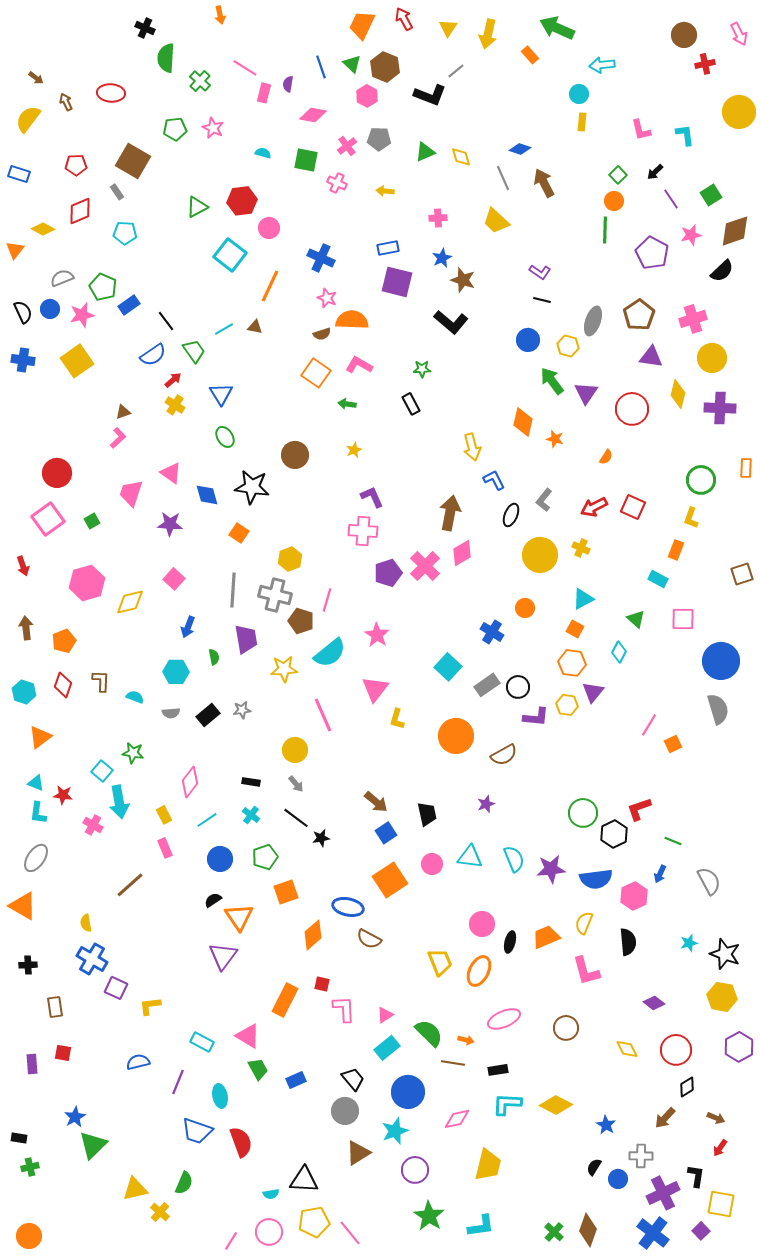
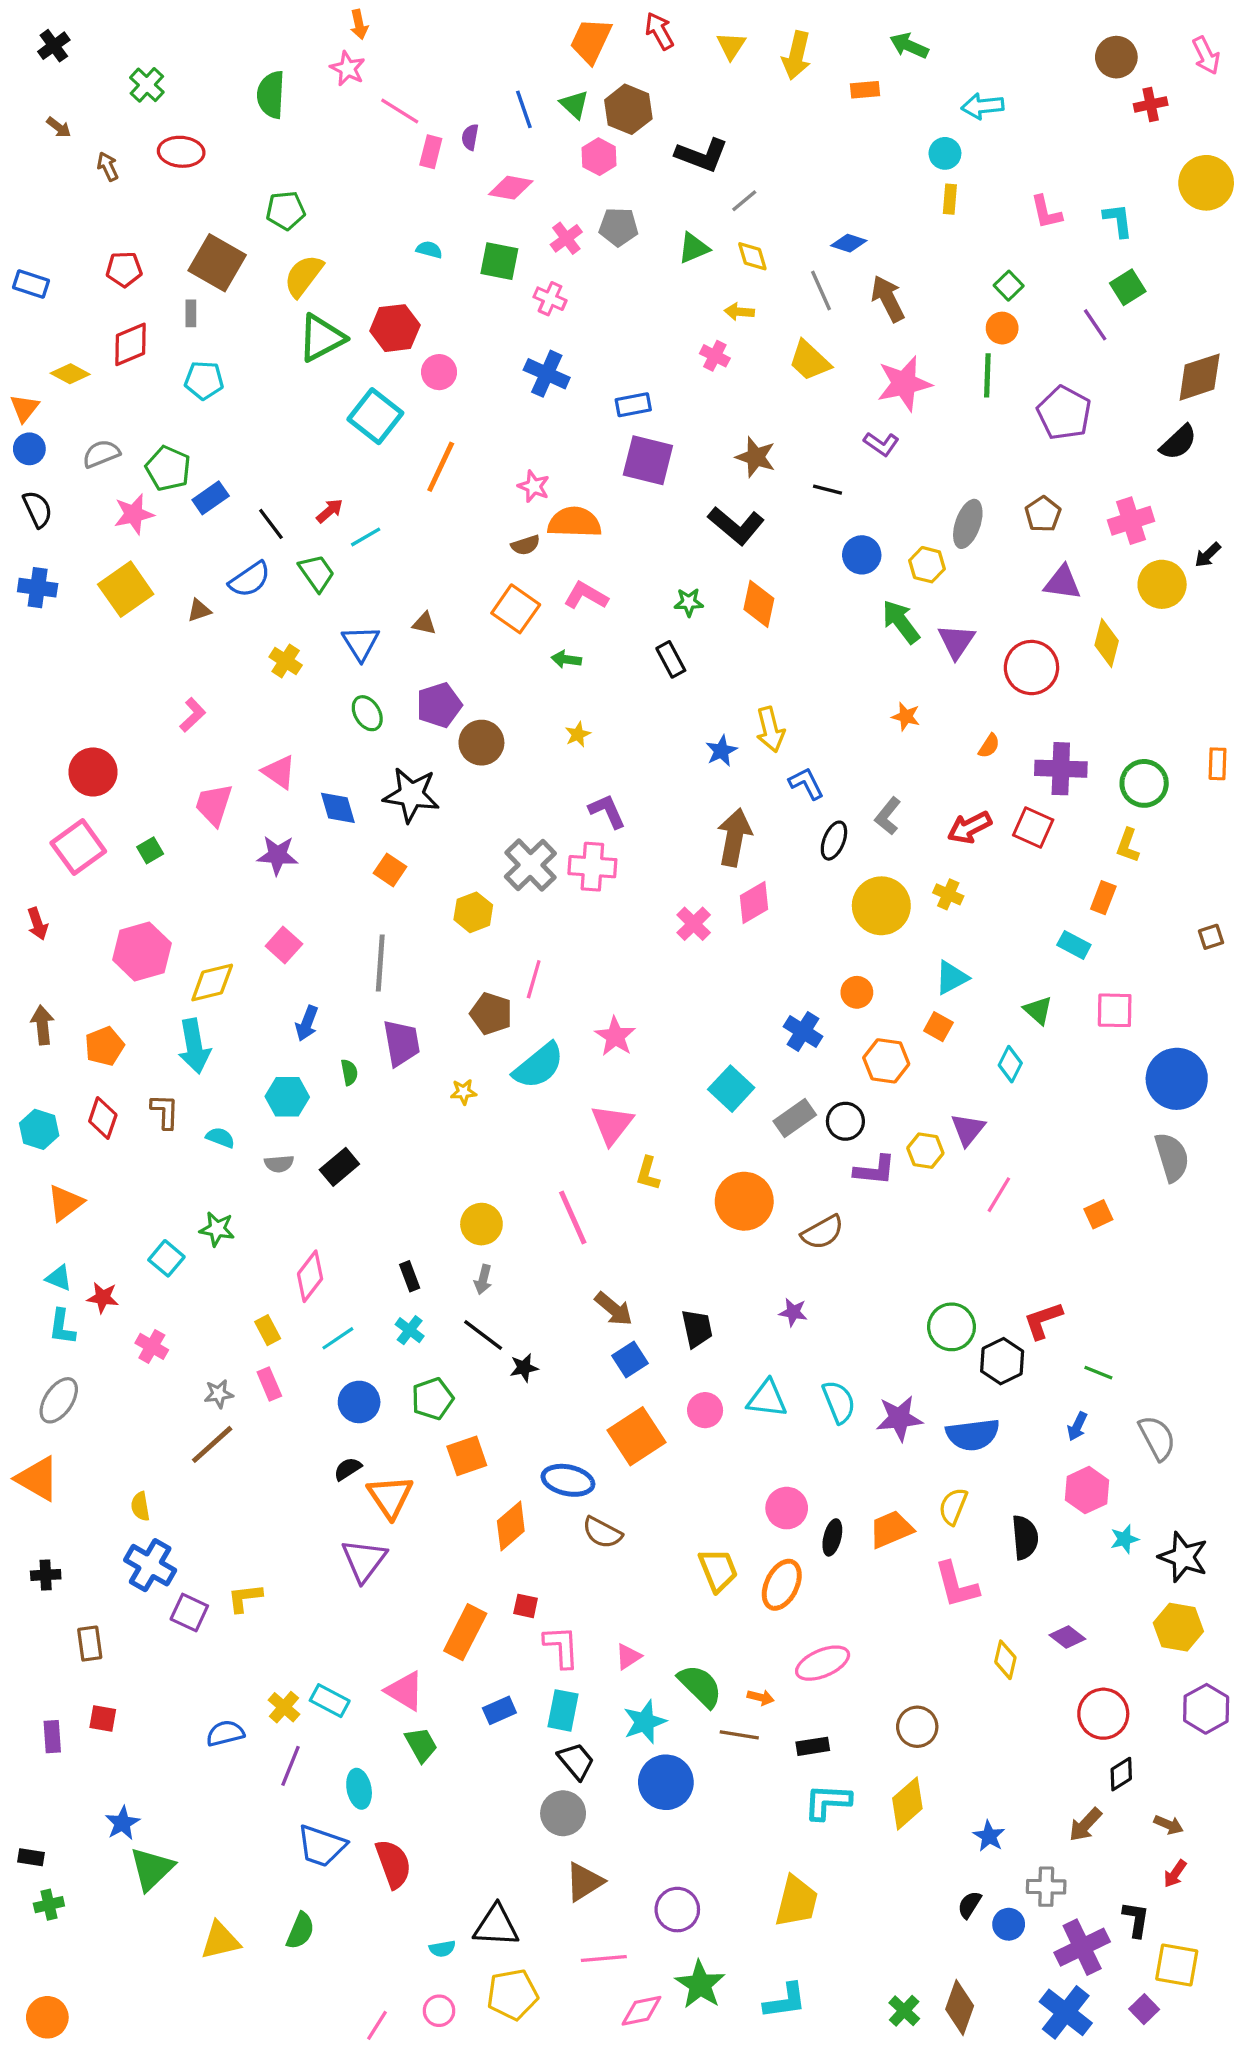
black cross: (145, 28) -> (54, 46), moved, turned 30
green arrow: (557, 28) -> (909, 46), size x0.7
orange rectangle: (530, 55) -> (865, 90), turned -54
gray line: (456, 71) -> (744, 201), moved
green cross: (200, 81) -> (147, 85), moved
yellow semicircle: (28, 119) -> (304, 276), moved
pink star: (213, 128) -> (348, 69), moved
black arrow: (655, 172) -> (1208, 555), moved
yellow arrow: (385, 191) -> (739, 312), moved
gray rectangle: (117, 192) -> (191, 313), turned 35
green square: (711, 195) -> (1128, 287), moved
green triangle: (197, 207) -> (322, 338), size x1.4
pink cross: (438, 218) -> (715, 356), turned 30
pink star: (691, 235) -> (904, 384), moved, size x1.6
blue cross: (321, 258) -> (547, 374), moved
blue star: (442, 258) -> (721, 751), moved
black line: (542, 300) -> (827, 490), moved
blue circle: (50, 309) -> (29, 449), moved
brown pentagon: (639, 315) -> (1043, 514), size x0.7
brown triangle: (255, 327) -> (424, 623), moved
red arrow: (173, 380) -> (330, 511), moved
purple cross: (720, 408) -> (1061, 769), moved
brown triangle: (123, 412) -> (199, 610), moved
orange diamond: (523, 422) -> (759, 604), moved
pink cross: (425, 566) -> (694, 924), size x0.7
purple pentagon: (388, 573) -> (439, 705), moved
brown square: (742, 574) -> (1211, 937), size x0.7
gray cross: (275, 595) -> (530, 865), moved, turned 32
orange hexagon: (572, 663) -> (886, 1061), moved
yellow star: (284, 669) -> (464, 1092), size x0.6
gray star: (242, 710) -> (219, 1394), moved
pink line: (323, 715) -> (573, 1218), moved
pink line: (649, 725) -> (999, 1195), moved
black rectangle: (251, 782) -> (410, 1276), turned 60
gray arrow: (296, 784) -> (483, 1280), turned 54
cyan arrow: (119, 802) -> (194, 1046), moved
purple star: (486, 804) -> (793, 1312), turned 30
pink hexagon: (634, 896) -> (1087, 1490), moved
yellow L-shape: (150, 1006) -> (245, 1598), moved
brown circle: (566, 1028) -> (917, 1727), moved
cyan rectangle: (387, 1048) -> (563, 1710), moved, turned -40
yellow diamond: (627, 1049) -> (1005, 1660), moved, turned 40
blue rectangle: (296, 1080) -> (499, 1710), moved
yellow diamond: (556, 1105) -> (907, 1803), turned -68
pink diamond: (457, 1119) -> (641, 2011), moved
cyan star: (395, 1131) -> (645, 1722), moved
yellow cross: (160, 1212) -> (284, 1707), moved
pink circle: (269, 1232) -> (439, 2011), size x0.7
pink line: (350, 1233) -> (604, 1959), moved, turned -56

